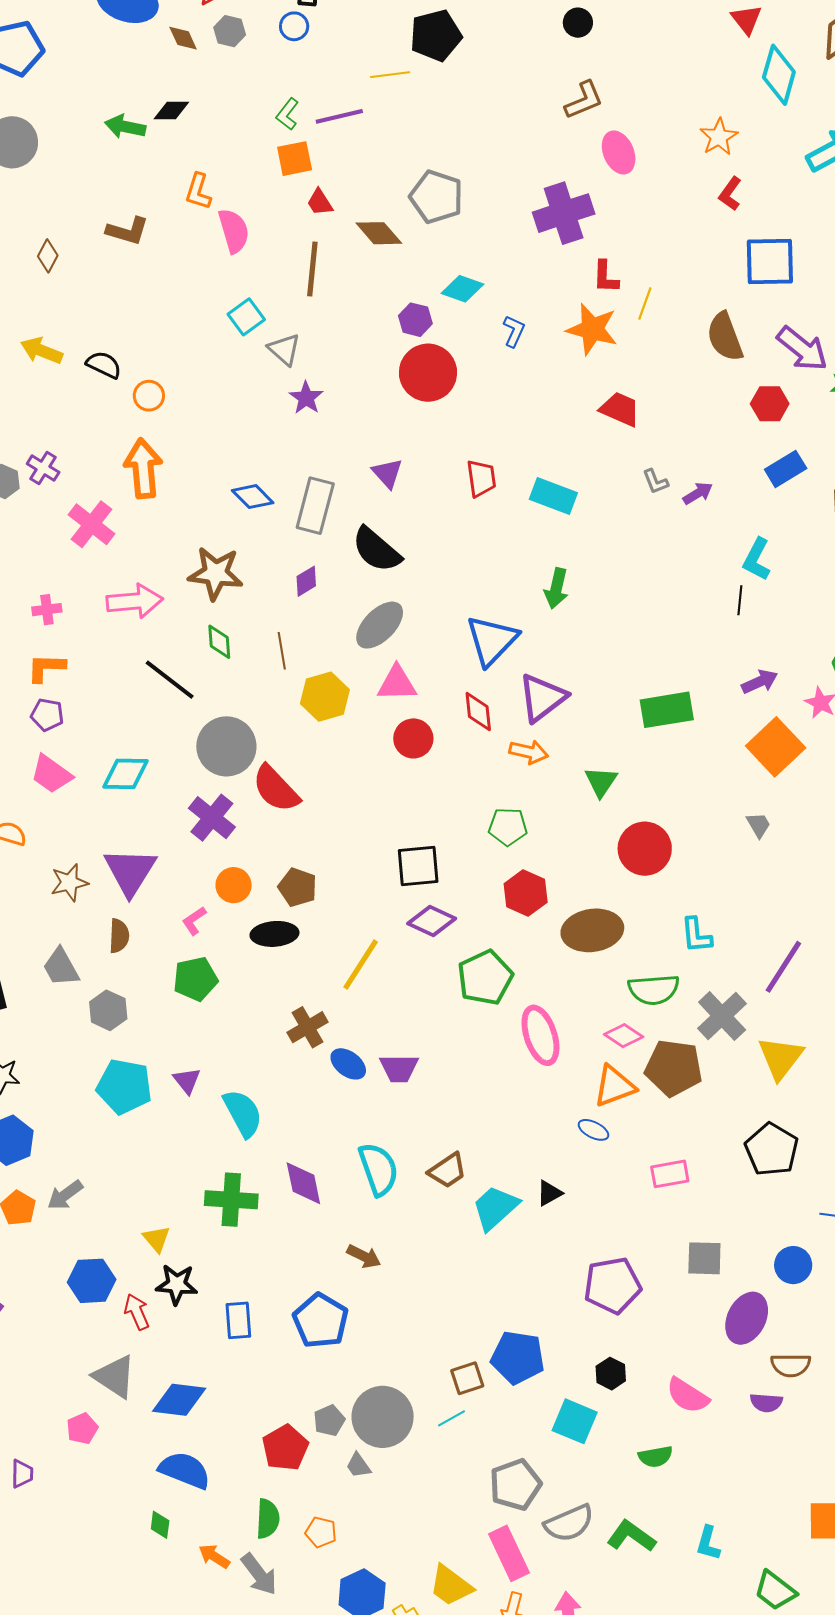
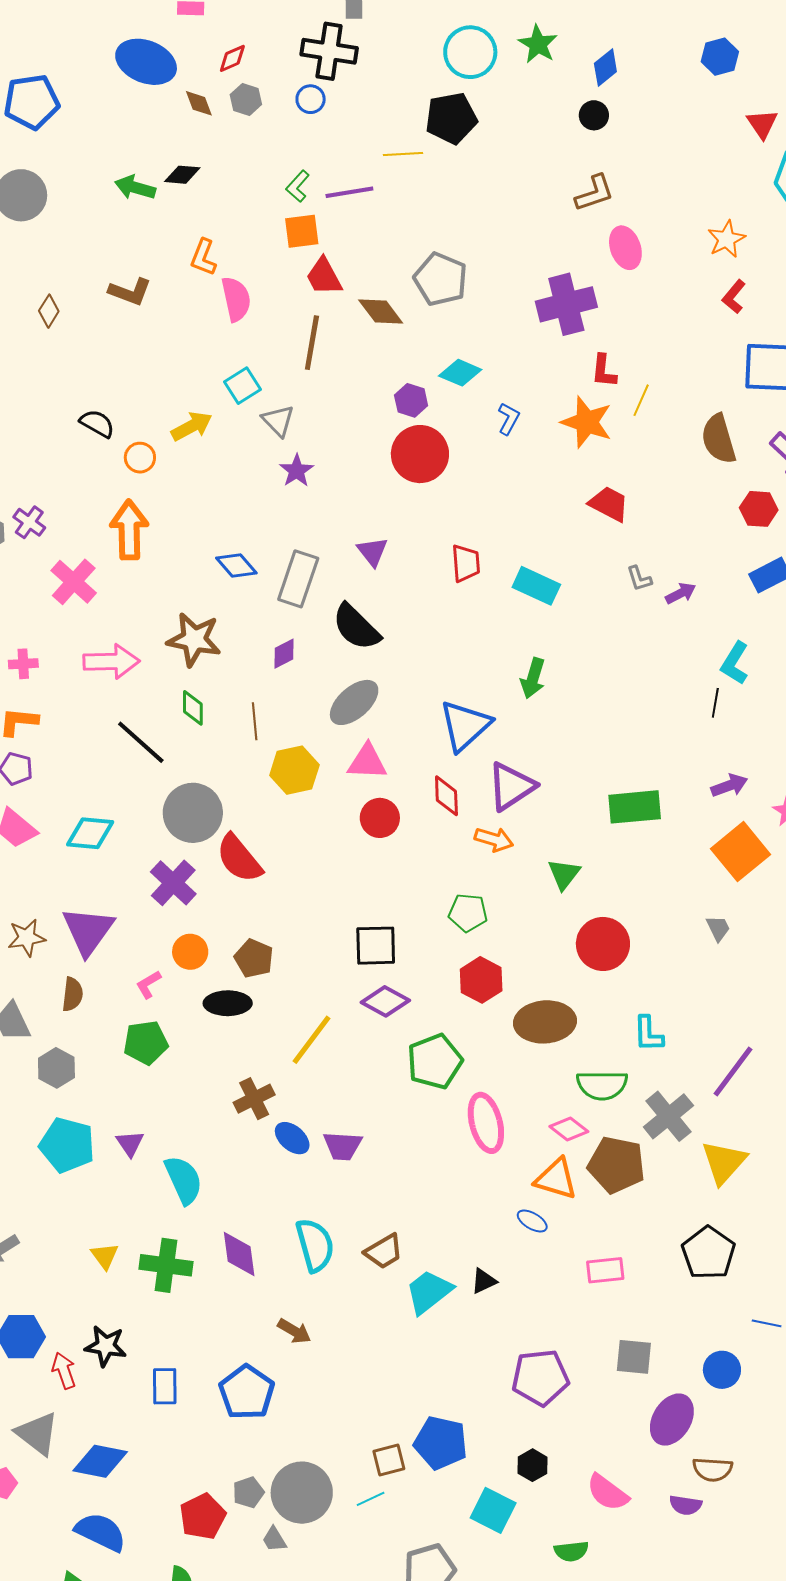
red trapezoid: (320, 202) -> (324, 277), size x1.4
yellow arrow: (42, 351) -> (192, 426), moved, turned 126
orange triangle: (614, 1086) -> (556, 1179), turned 33
yellow triangle: (157, 1239) -> (105, 1256), moved

